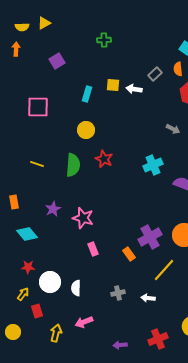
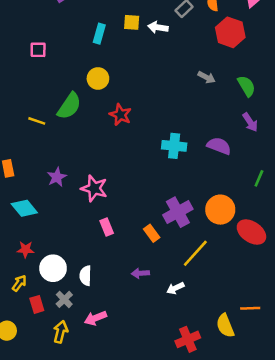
pink square: (38, 107) -> (38, 50), size x0.6
green semicircle: (73, 165) -> (69, 106), moved, turned 30
cyan cross: (153, 165) -> (174, 146), moved, turned 30
gray cross: (118, 293) -> (64, 299), moved, turned -32
white arrow: (148, 298) -> (175, 288), turned -32
purple arrow: (120, 345) -> (140, 273), moved

